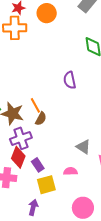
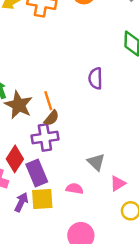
purple cross: (21, 138) -> (45, 138), moved
purple rectangle: (38, 165) -> (37, 173), size x1.5
purple arrow: (33, 207) -> (21, 202), moved

